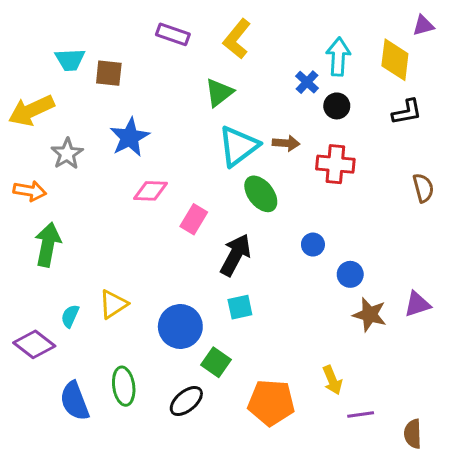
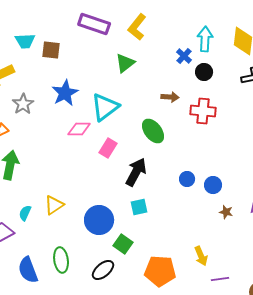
purple rectangle: (173, 34) -> (94, 24), size x1.4
cyan triangle: (238, 146) -> (105, 107), moved
blue circle: (313, 245) -> (187, 179), moved
brown star: (370, 315) -> (226, 212), size x0.6

